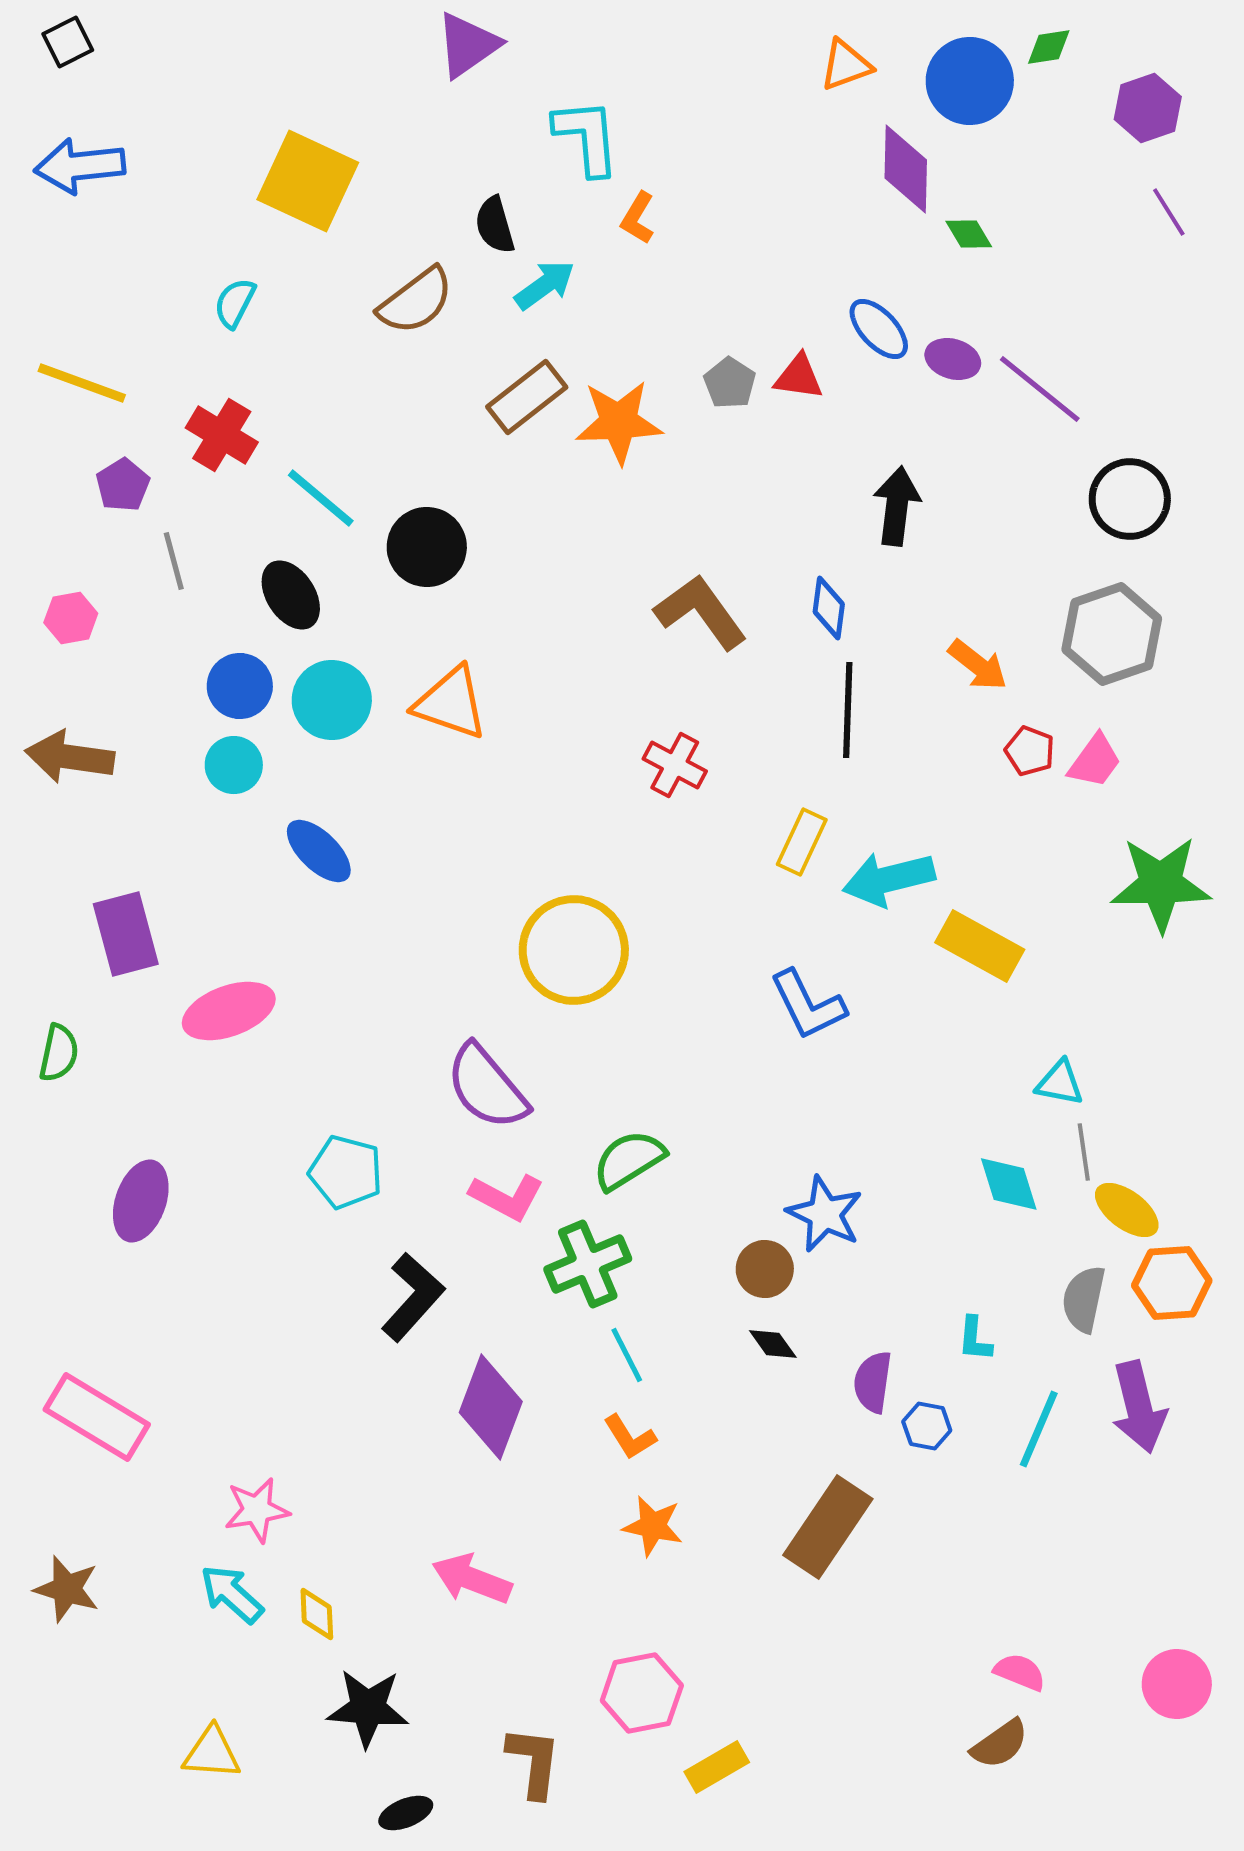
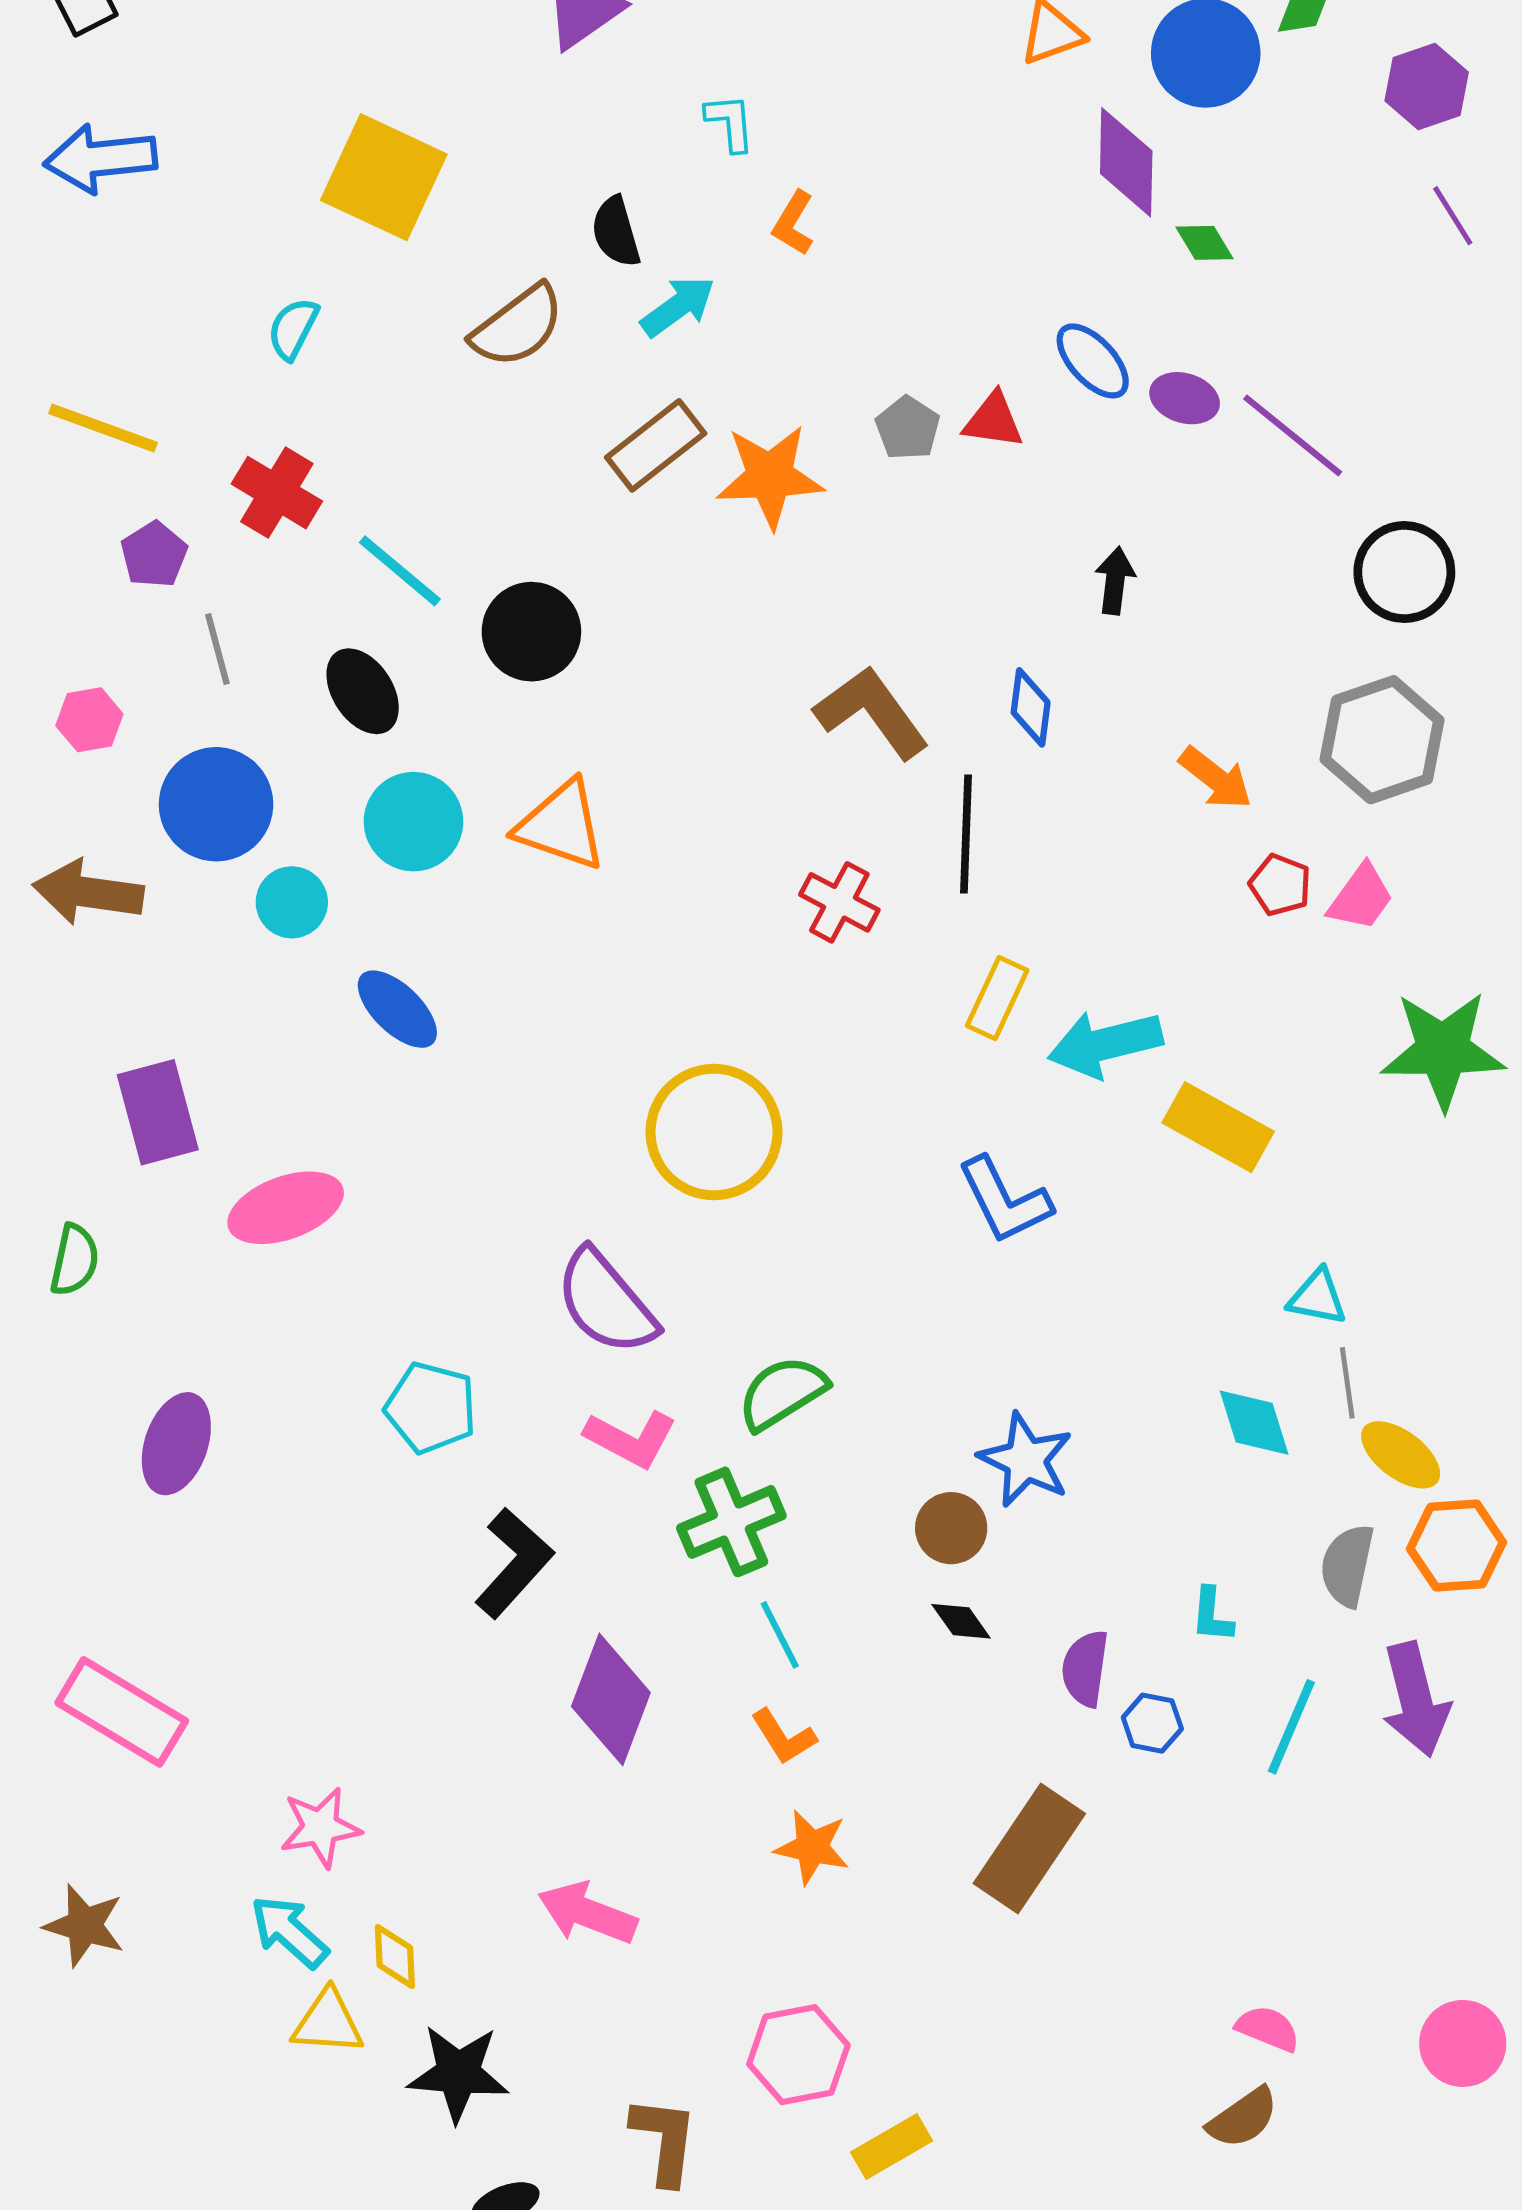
cyan L-shape: (587, 137) -> (730, 123), size x0.6
black arrow: (897, 506) -> (1115, 581), size x0.7
blue circle: (240, 686) -> (216, 804), moved, size x1.4
black line: (848, 710) -> (966, 834), moved
yellow triangle: (212, 1753) -> (328, 2022), moved

